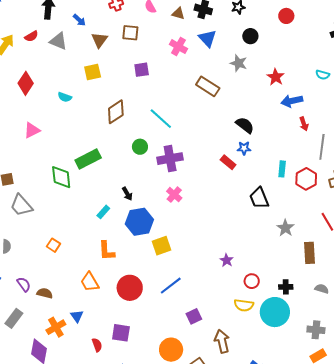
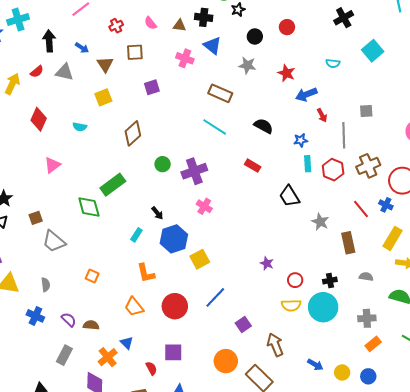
red circle: (286, 16) -> (287, 27), moved
cyan line: (161, 119) -> (215, 127), moved
blue star: (244, 148) -> (301, 140), moved

